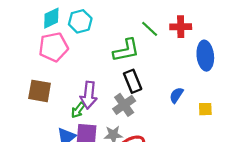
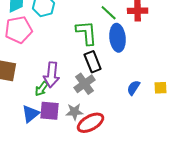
green L-shape: (126, 50) -> (87, 33), turned -84
blue ellipse: (205, 56) -> (118, 38), moved
blue semicircle: (176, 95) -> (134, 88), moved

